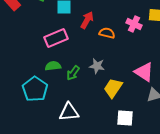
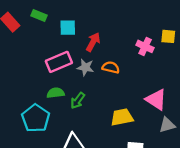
orange semicircle: (107, 33) -> (111, 67), moved
gray star: (97, 66) -> (85, 67), moved
yellow trapezoid: (113, 88) -> (122, 117), turned 45

